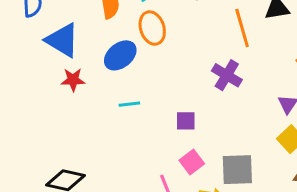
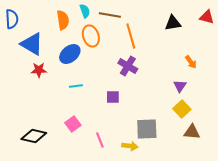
orange line: (242, 28) -> (131, 36), moved
purple cross: (227, 75) -> (128, 66), moved
pink square: (192, 162) -> (73, 124), moved

